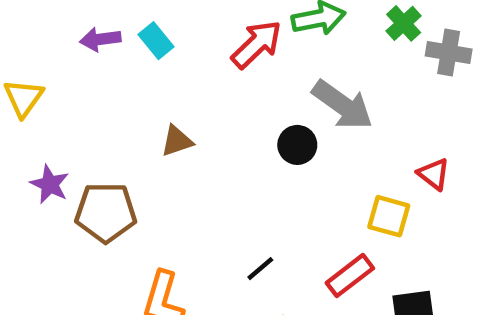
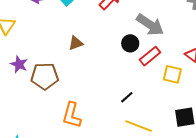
black line: (260, 269) -> (127, 97), moved
red rectangle: (350, 276) -> (150, 56), moved

